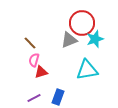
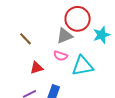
cyan star: (95, 39) -> (102, 35), moved
pink semicircle: (34, 60) -> (61, 56), moved, turned -88

